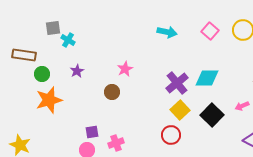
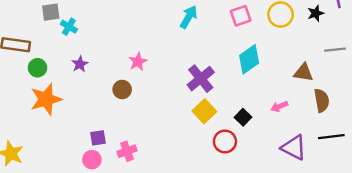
pink square: (210, 31) -> (241, 16), turned 30
cyan arrow: (167, 32) -> (189, 17), turned -72
cyan diamond: (207, 78) -> (249, 59), moved, turned -35
black square: (212, 115) -> (243, 117), size x0.6
red circle: (171, 135) -> (225, 141), moved

